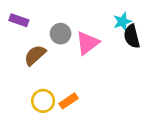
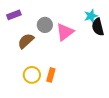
purple rectangle: (19, 20) -> (14, 15), turned -40
orange rectangle: (69, 101) -> (51, 75), turned -40

